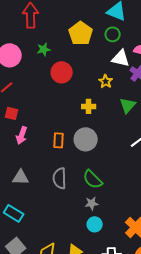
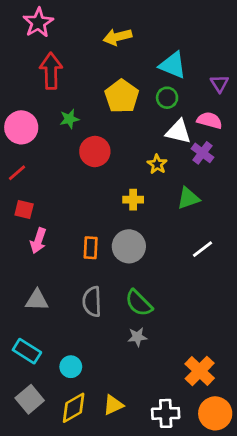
green triangle: (128, 105) -> (188, 198), turned 30
cyan circle: (95, 224) -> (71, 367), moved

